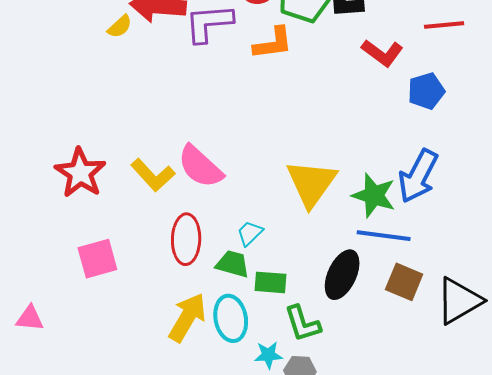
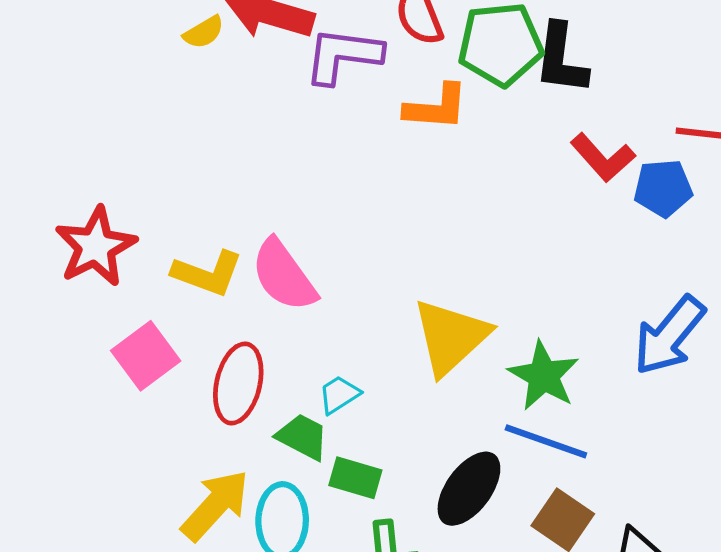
blue pentagon: (426, 91) -> (663, 188), moved
yellow L-shape: (153, 175) -> (207, 273), turned -39
blue arrow: (418, 176) -> (669, 335), moved
pink square: (97, 259) -> (146, 356), moved, turned -33

